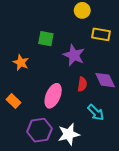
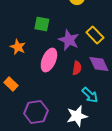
yellow rectangle: (101, 34) -> (95, 35), moved, turned 36
pink ellipse: (53, 96) -> (49, 60), moved
white star: (69, 134) -> (77, 116), moved

